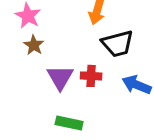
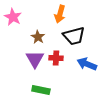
brown star: (34, 45) -> (38, 37), moved

